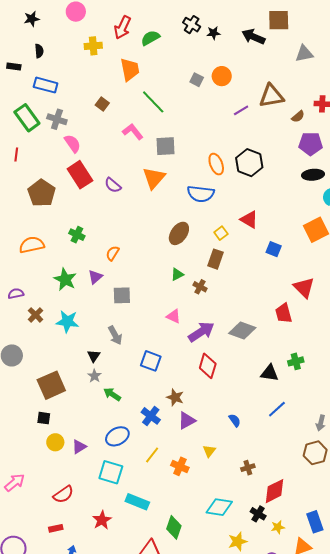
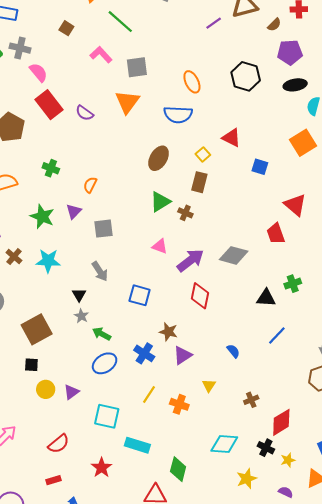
black hexagon: (249, 163) -> (246, 76), moved
green triangle: (177, 274) -> (160, 202), size x1.5
blue ellipse: (117, 436) -> (105, 363), moved

